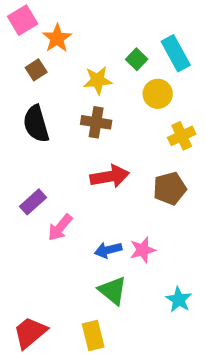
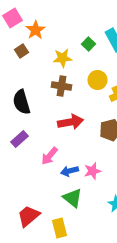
yellow circle: (158, 94) -> (98, 80), moved
black semicircle: (36, 124) -> (22, 102), moved
pink arrow: (60, 227) -> (50, 156), moved
red trapezoid: (30, 333) -> (28, 216), moved

